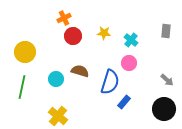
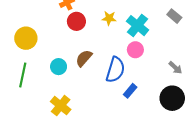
gray rectangle: (166, 31) -> (174, 16), turned -56
cyan cross: (131, 40) -> (137, 26), size x1.5
brown semicircle: (80, 71) -> (84, 58), turned -66

